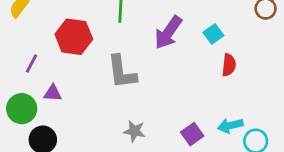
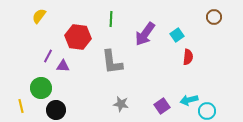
purple triangle: (53, 93) -> (63, 66), moved

